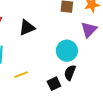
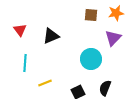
black semicircle: (70, 73) -> (105, 88), moved

